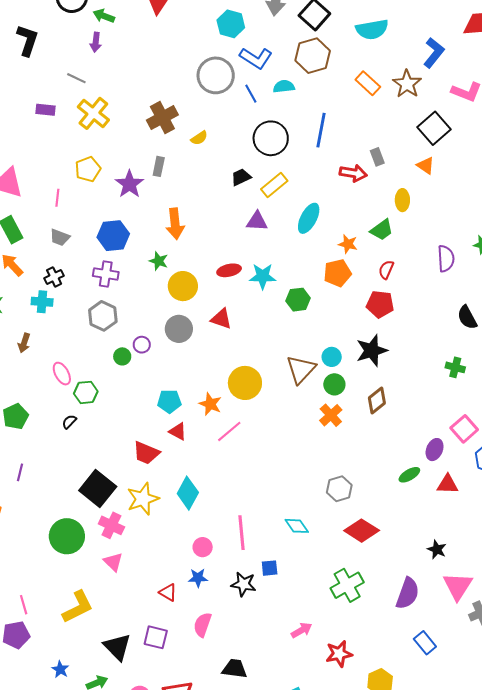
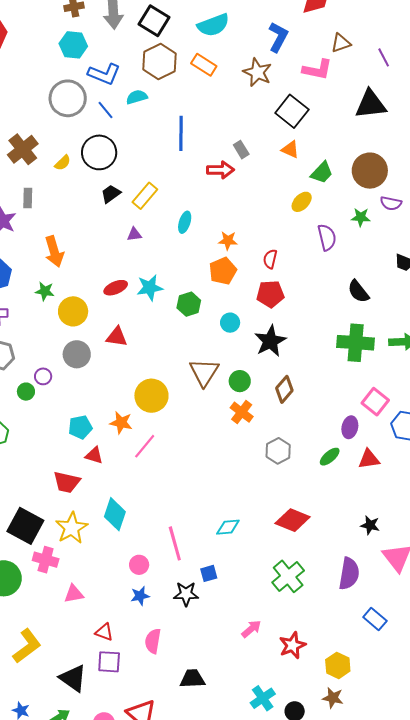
orange rectangle: (368, 83) -> (204, 65), moved
black circle: (271, 138) -> (99, 152), moved
yellow ellipse: (402, 200) -> (302, 202), moved, turned 55
cyan ellipse: (309, 218) -> (185, 222), size x0.7
purple triangle: (257, 221) -> (134, 234), size x0.7
green trapezoid: (382, 230) -> (322, 173), moved
cyan circle: (332, 357) -> (230, 323), moved
green cross: (455, 367) -> (356, 343), size x1.8
gray hexagon: (339, 489) -> (278, 451), moved
cyan diamond: (297, 526) -> (228, 527), turned -50
pink triangle: (113, 562) -> (74, 594), moved, turned -45
red triangle: (168, 592) -> (104, 632), moved

